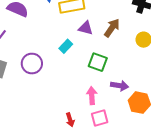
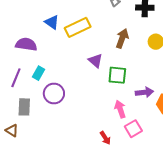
purple triangle: (86, 28) -> (95, 61), moved, turned 42
cyan rectangle: (66, 46) -> (39, 73), moved

